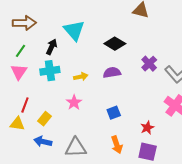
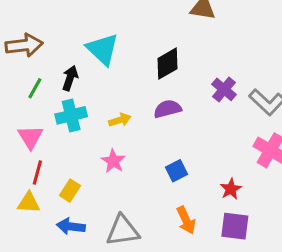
black diamond: (115, 44) -> (168, 64), turned -55
green line: (21, 51) -> (35, 88), moved
pink triangle: (19, 72) -> (30, 137), moved

